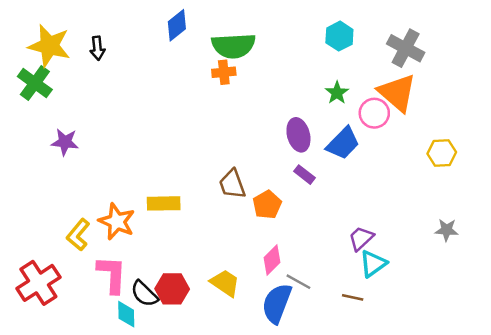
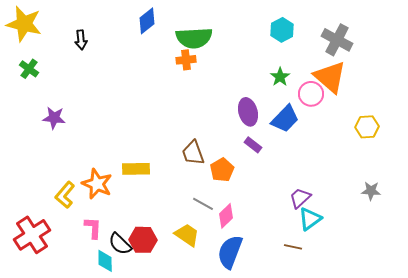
yellow star: (49, 46) -> (24, 24), moved
green cross: (35, 83) -> (29, 69), size x0.7
pink L-shape: (112, 274) -> (93, 228), size x0.7
gray line: (298, 282) -> (203, 204), moved

